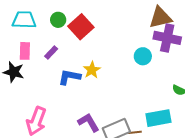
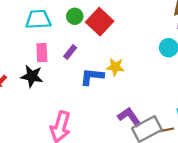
yellow star: (92, 70) -> (115, 67), turned -30
purple L-shape: (89, 122) -> (130, 117), moved

